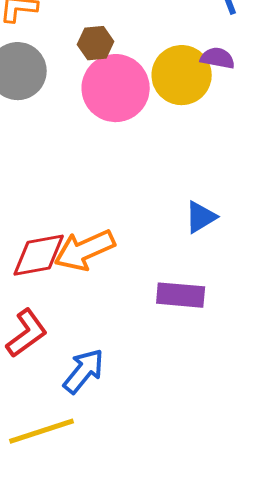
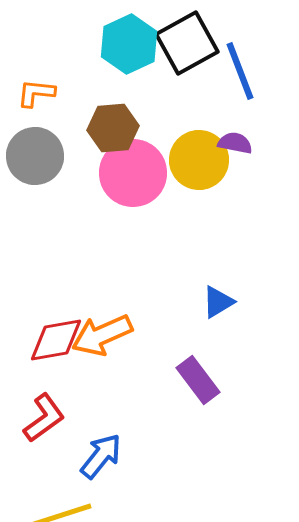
brown hexagon: (96, 43) -> (113, 128), size x1.4
purple rectangle: (181, 295) -> (198, 380), turned 48

